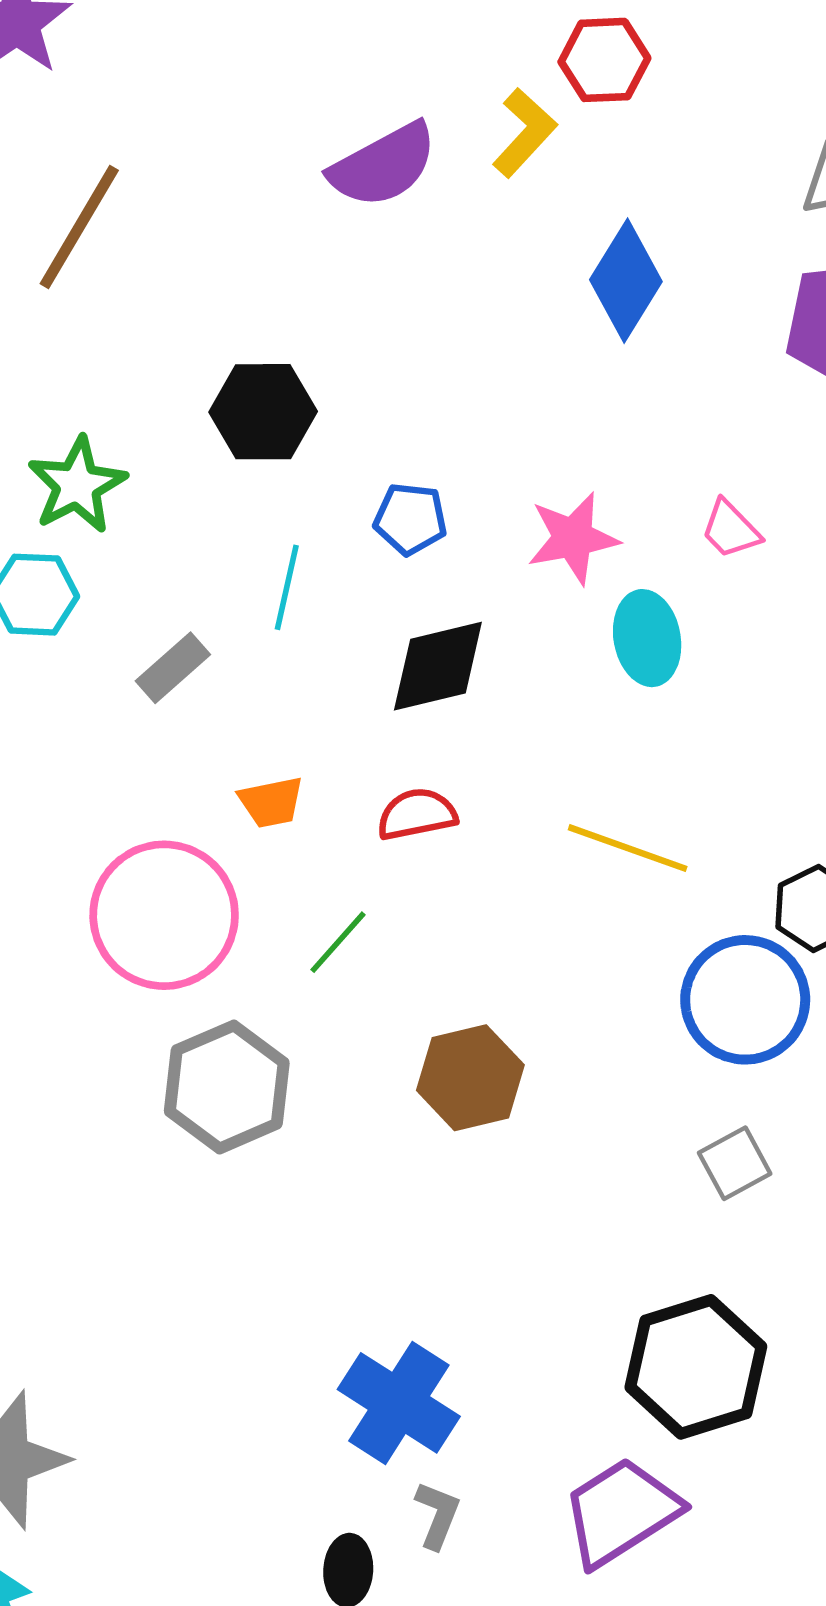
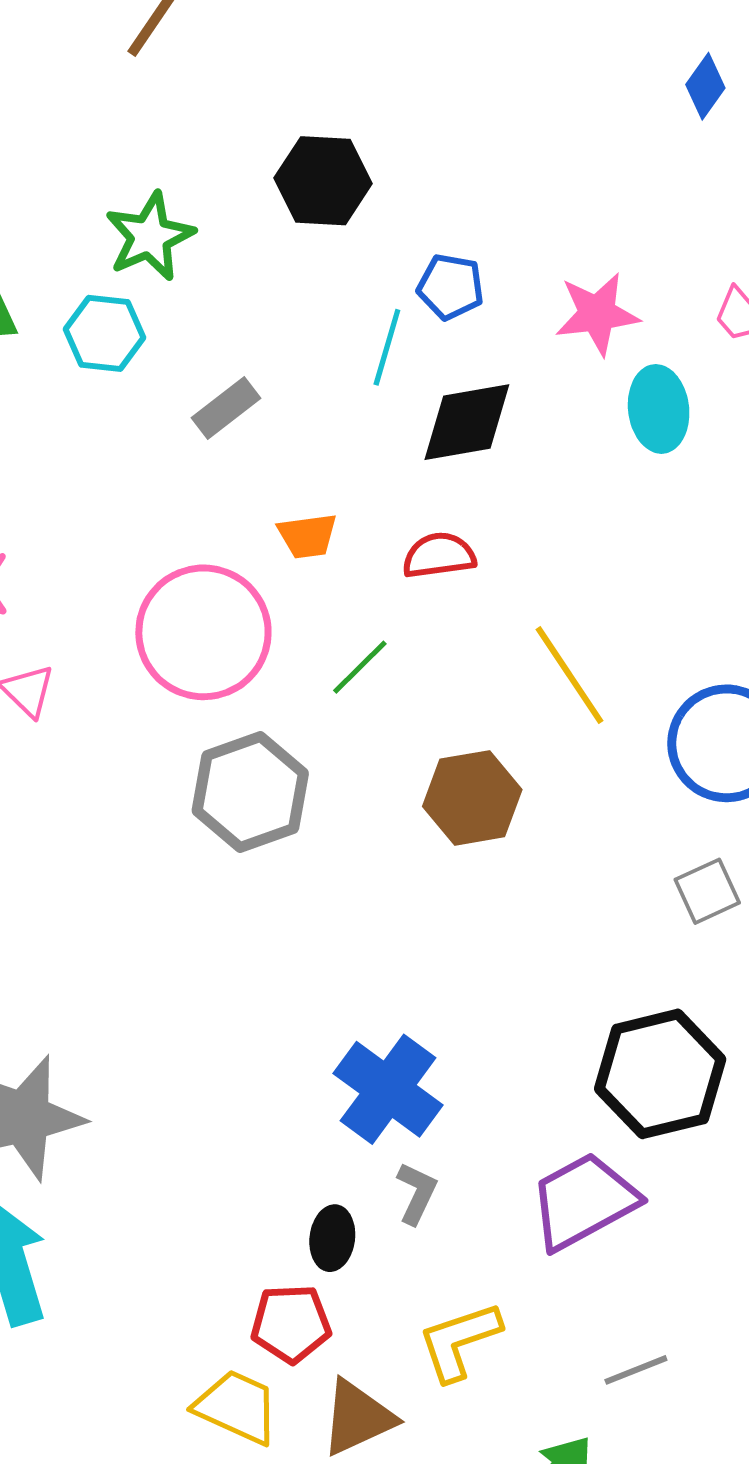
blue diamond: (626, 281) -> (705, 86), moved, size x0.6
cyan line: (287, 587) -> (387, 347), moved
yellow line: (628, 848) -> (569, 675), moved, turned 33

